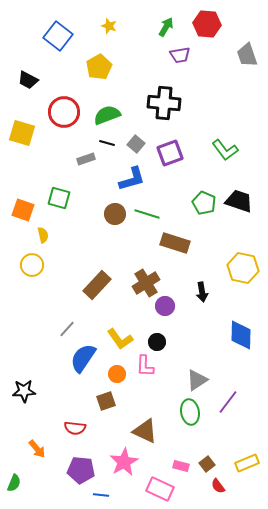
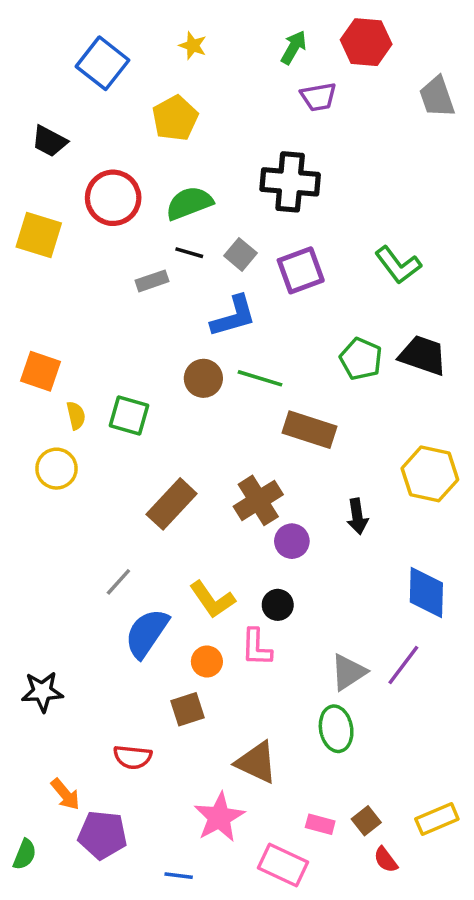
green square: (59, 198) -> (129, 415), moved
purple line: (228, 402) -> (403, 665), moved
purple pentagon: (81, 470) -> (102, 835), moved

